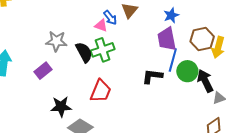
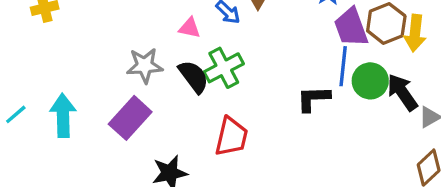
pink triangle: (101, 25) -> (190, 28), moved
purple trapezoid: (167, 39) -> (351, 27), moved
purple rectangle: (43, 71) -> (130, 118), size x1.4

